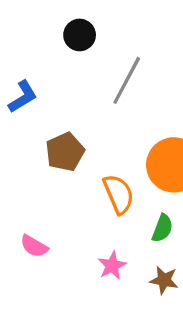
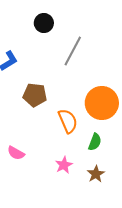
brown pentagon: (65, 152) -> (35, 95), turned 30
brown star: (164, 280) -> (96, 174), turned 30

